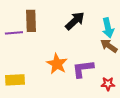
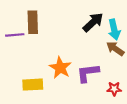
black arrow: (75, 21) -> (93, 22), moved
yellow rectangle: (15, 80) -> (33, 85), moved

